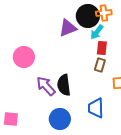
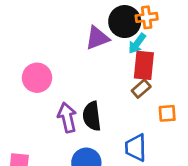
red rectangle: (102, 48) -> (144, 65), size x1.5
brown rectangle: (100, 65) -> (141, 89), turned 32
purple arrow: (46, 86) -> (67, 117), turned 30

